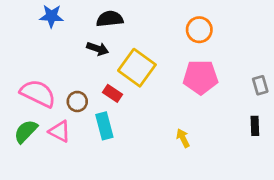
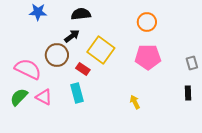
black arrow: (98, 49) -> (72, 36), turned -56
brown circle: (77, 102) -> (57, 55), moved, size x1.5

